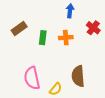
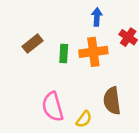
orange cross: (66, 38) -> (93, 52), size x1.5

